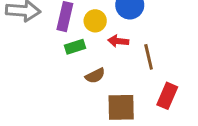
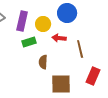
brown semicircle: (95, 76) -> (43, 62), turned 120

